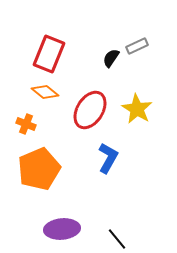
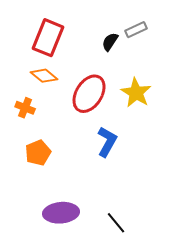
orange pentagon: (39, 169) -> (38, 153), size x0.6

